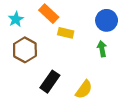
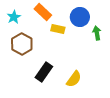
blue circle: (107, 20) -> (80, 17), moved
green arrow: (102, 49) -> (97, 33), moved

